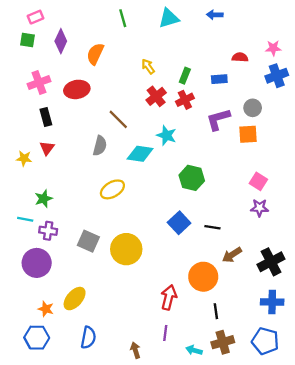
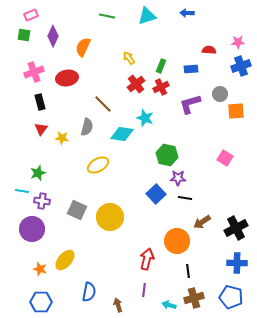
green line: (123, 18) -> (107, 16), turned -63
orange square: (248, 134) -> (236, 111), moved
yellow star: (24, 158) -> (62, 138), moved
purple star: (260, 208) -> (178, 178), moved
blue hexagon: (37, 338) -> (41, 302), moved
blue semicircle: (88, 338) -> (89, 292), moved

